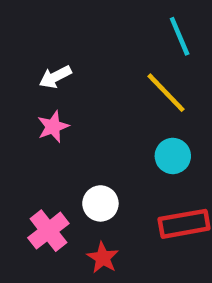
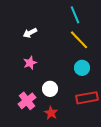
cyan line: (180, 36) -> (75, 15), moved
pink star: (53, 127) -> (30, 63), moved

